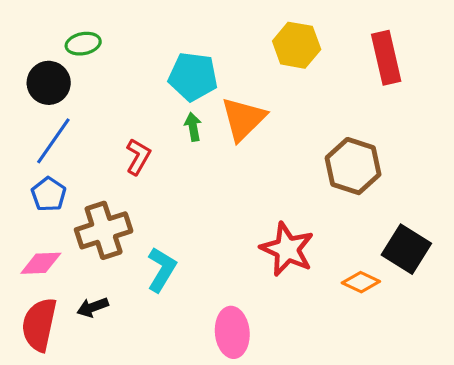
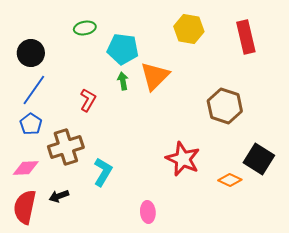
green ellipse: (83, 44) -> (85, 28), moved
pink ellipse: (232, 332) -> (148, 212), size x0.7

